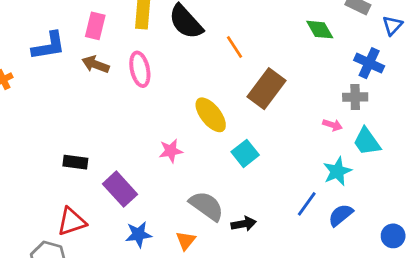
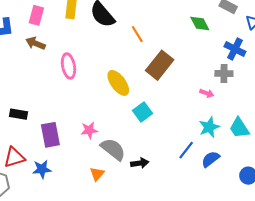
pink ellipse: (140, 69) -> (69, 66), moved
cyan trapezoid: (367, 142) -> (239, 128), moved
pink star: (171, 151) -> (89, 130), moved
purple rectangle: (120, 189) -> (50, 135), turned 30
blue star: (139, 234) -> (42, 169), moved

